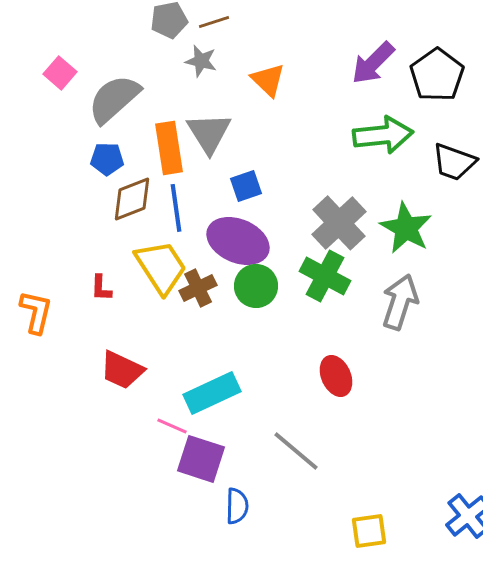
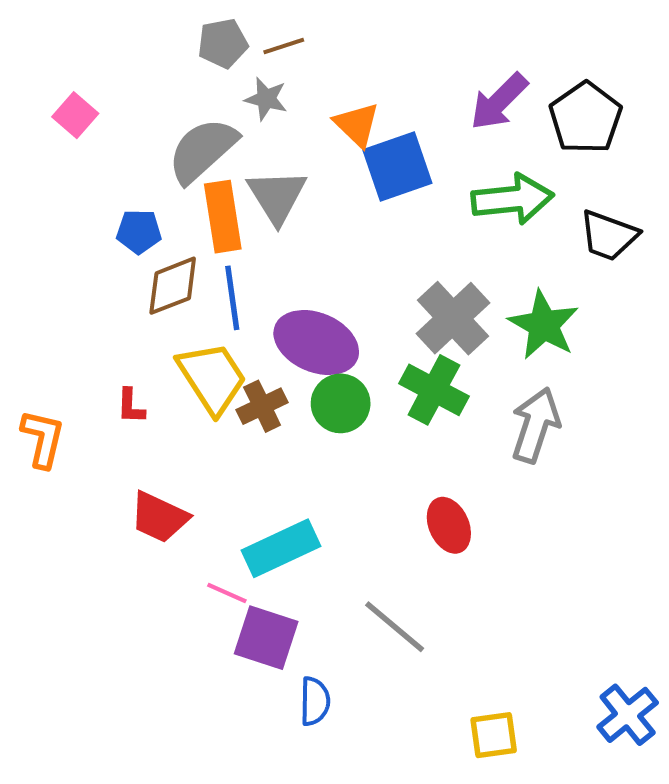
gray semicircle: (114, 99) -> (202, 150), moved
blue square: (246, 186) -> (397, 167), moved, size x1.6

